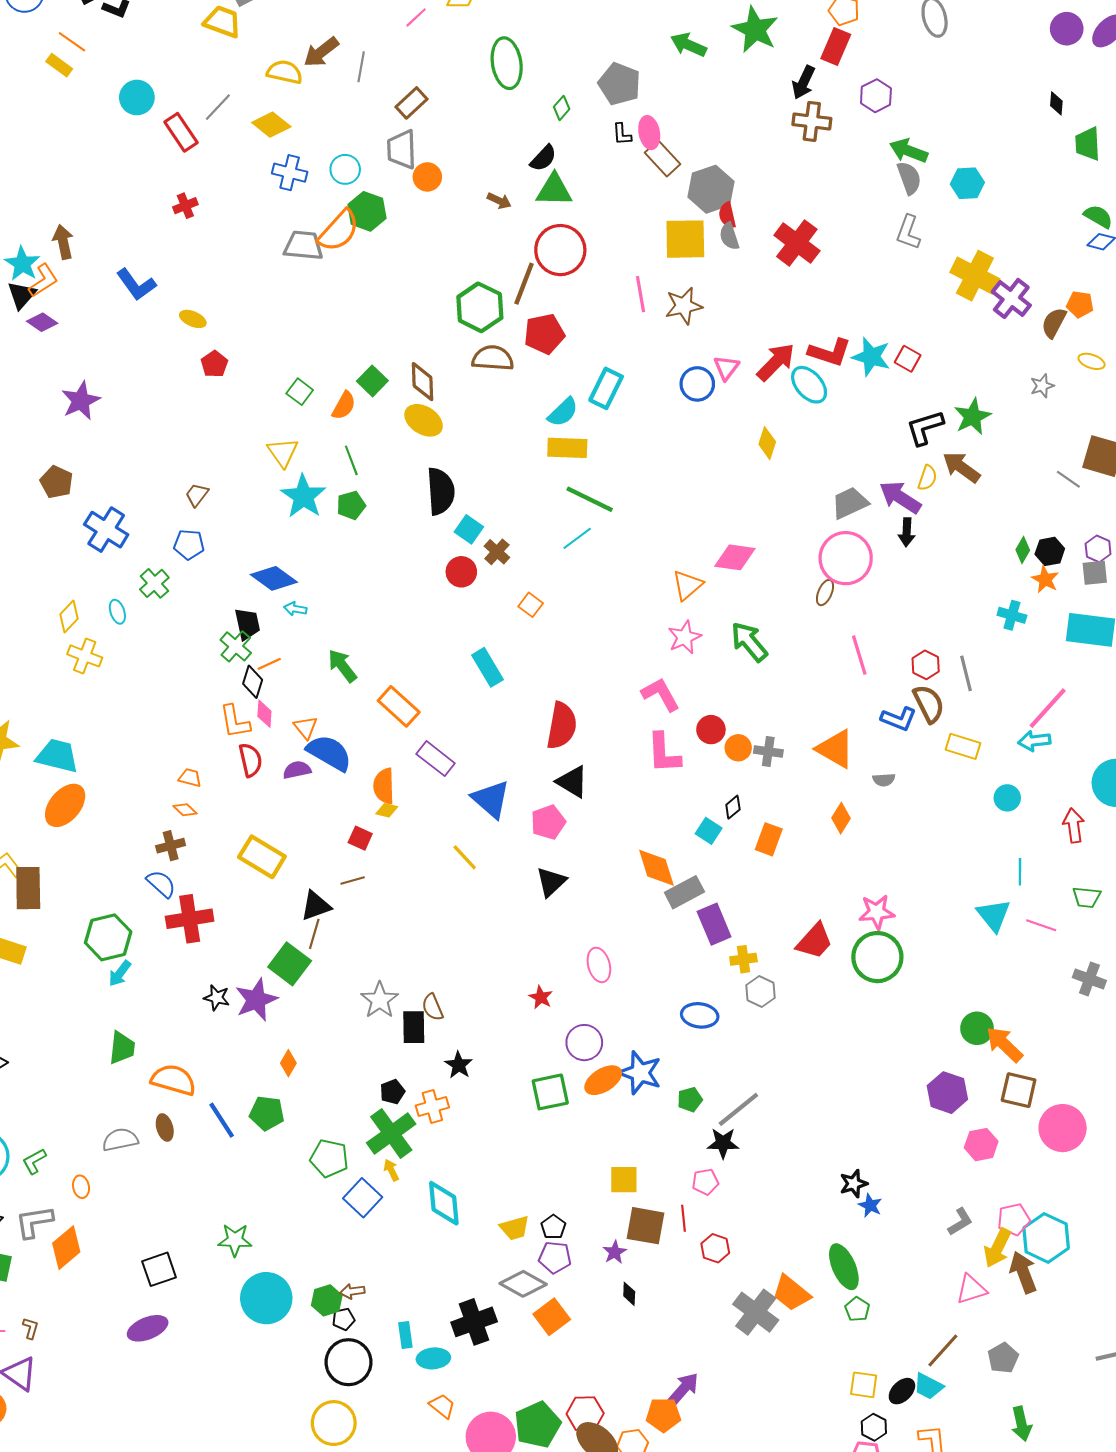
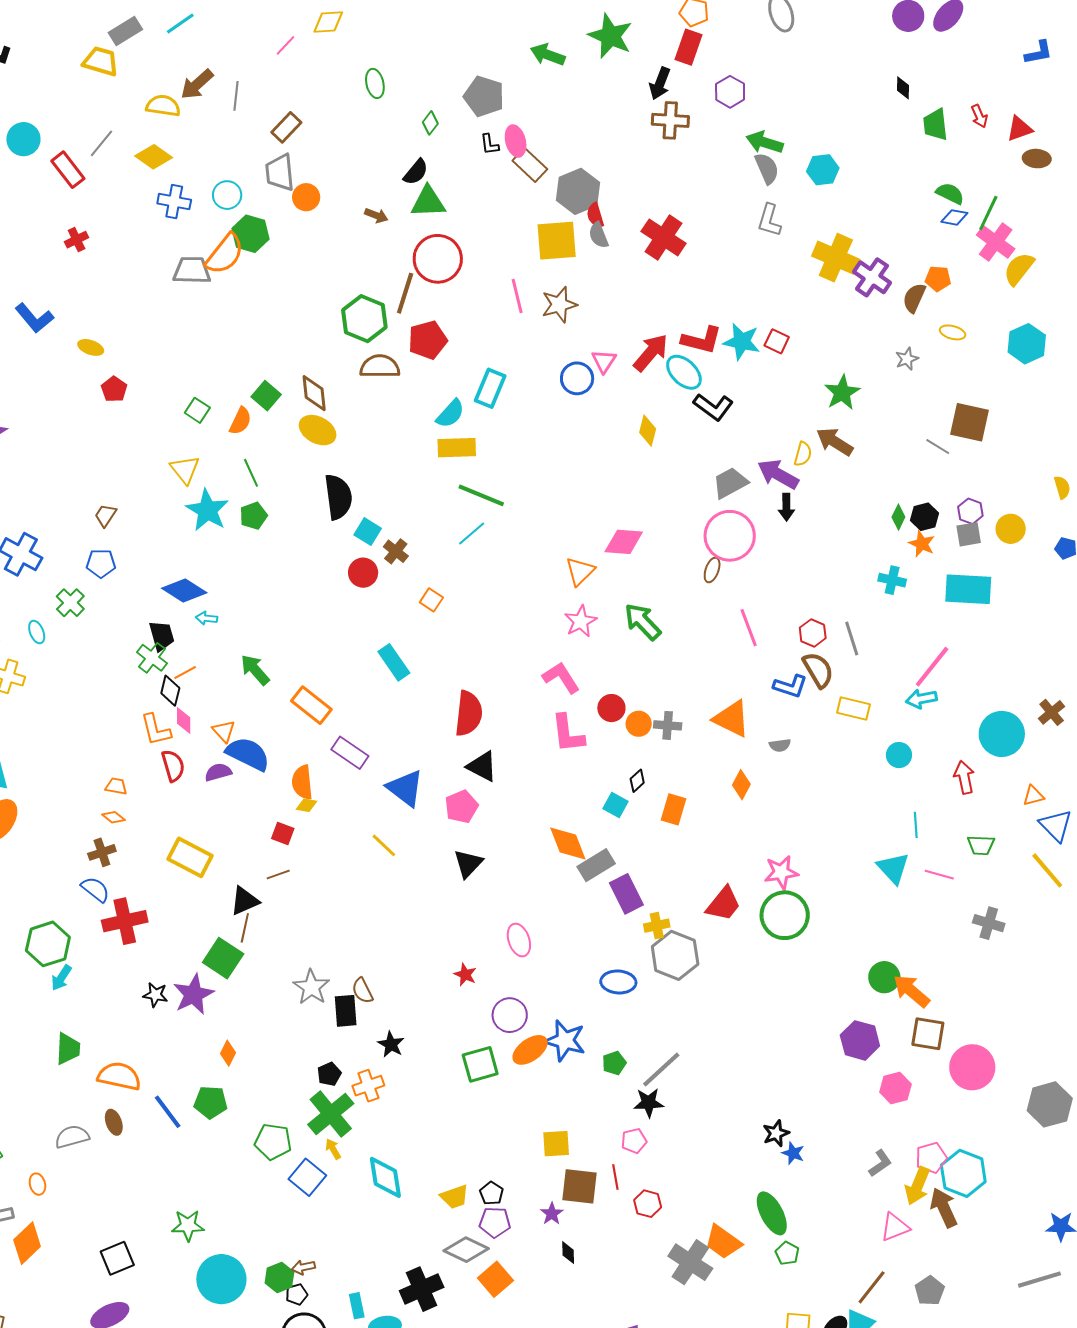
green ellipse: (507, 63) -> (375, 83), size x0.6
black L-shape: (925, 428) -> (713, 407), moved, turned -123
gray hexagon: (761, 991) -> (675, 955), size x1.6

